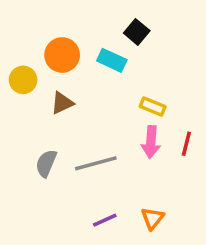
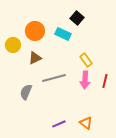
yellow rectangle: (153, 106) -> (86, 60), turned 32
gray line: (96, 163) -> (54, 78), moved
orange triangle: (153, 218) -> (86, 123), turned -32

